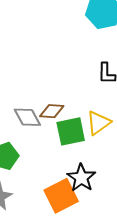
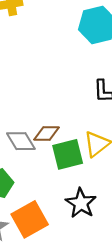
orange square: (61, 196) -> (30, 219), moved

